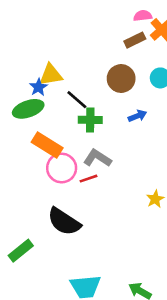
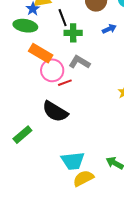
black line: (77, 100) -> (63, 18), turned 30
green ellipse: (28, 109) -> (25, 26), turned 30
red line: (88, 179) -> (65, 83), moved

